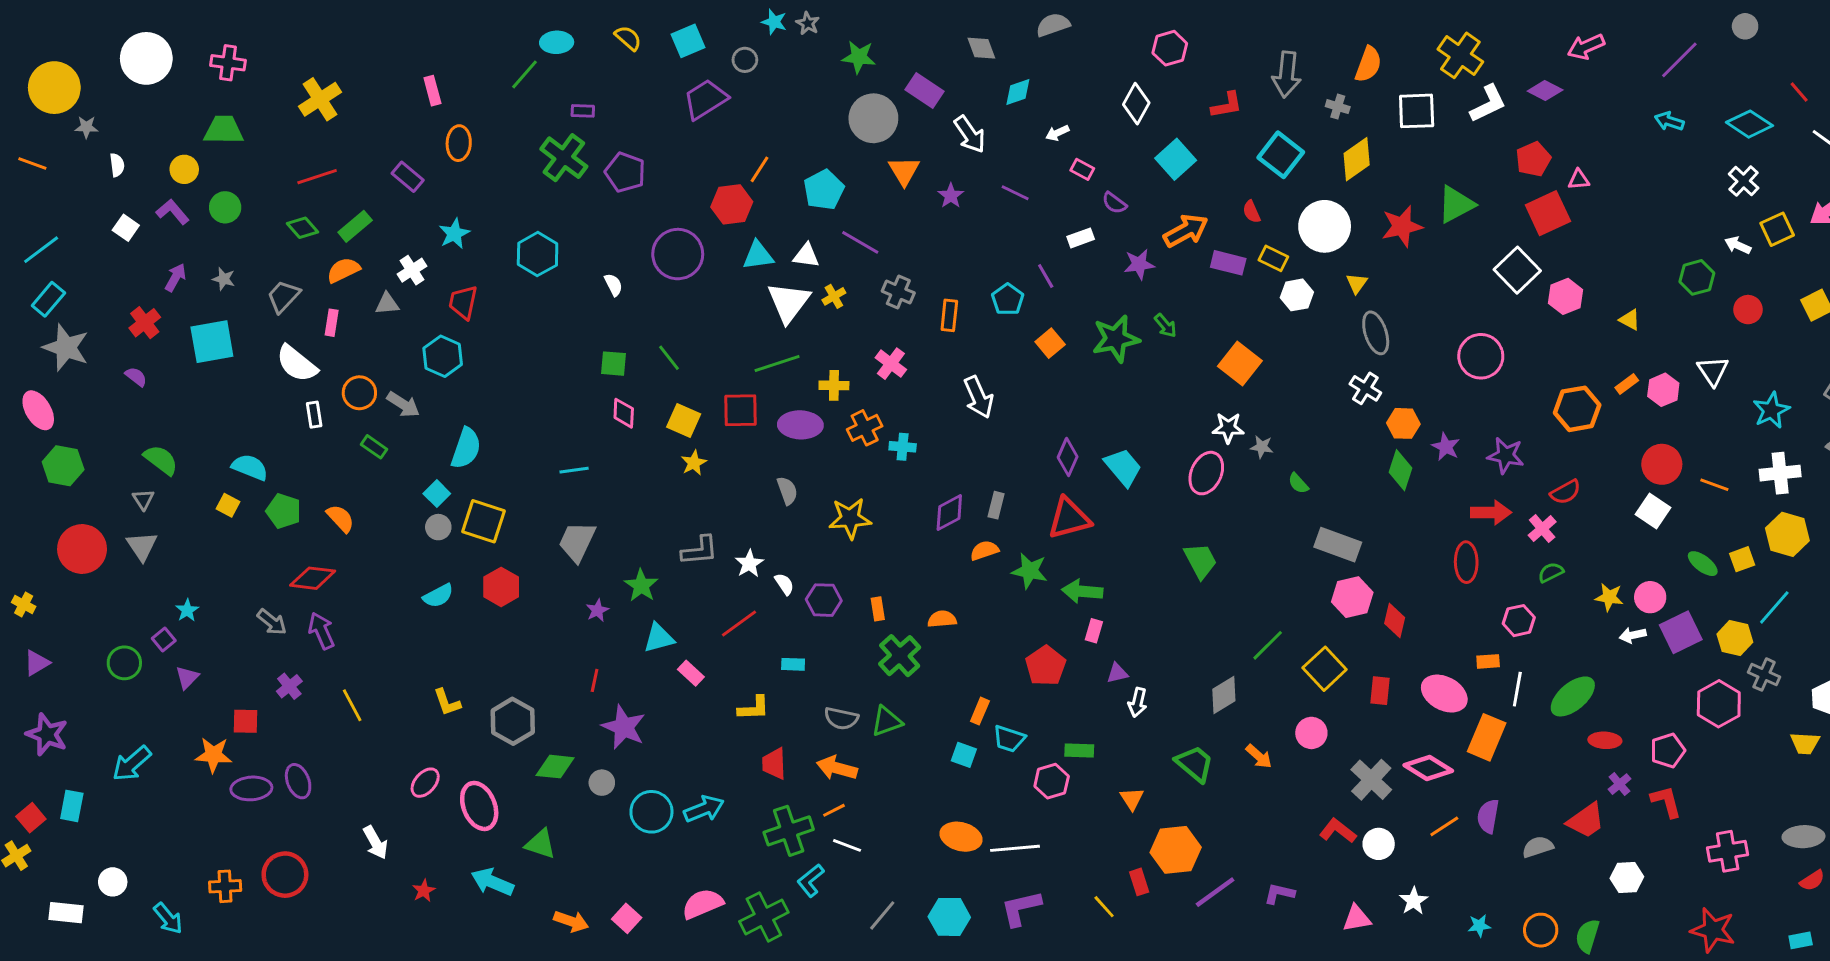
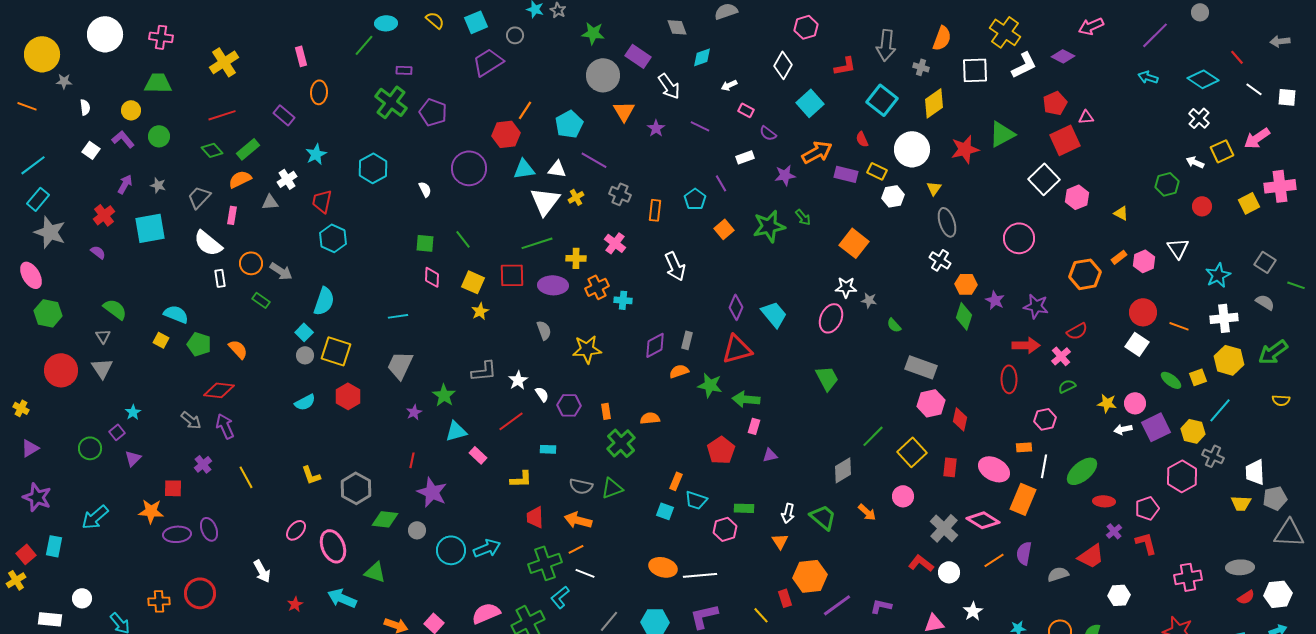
cyan hexagon: (443, 356) -> (333, 238), moved
white arrow: (1138, 702) -> (788, 513), moved

